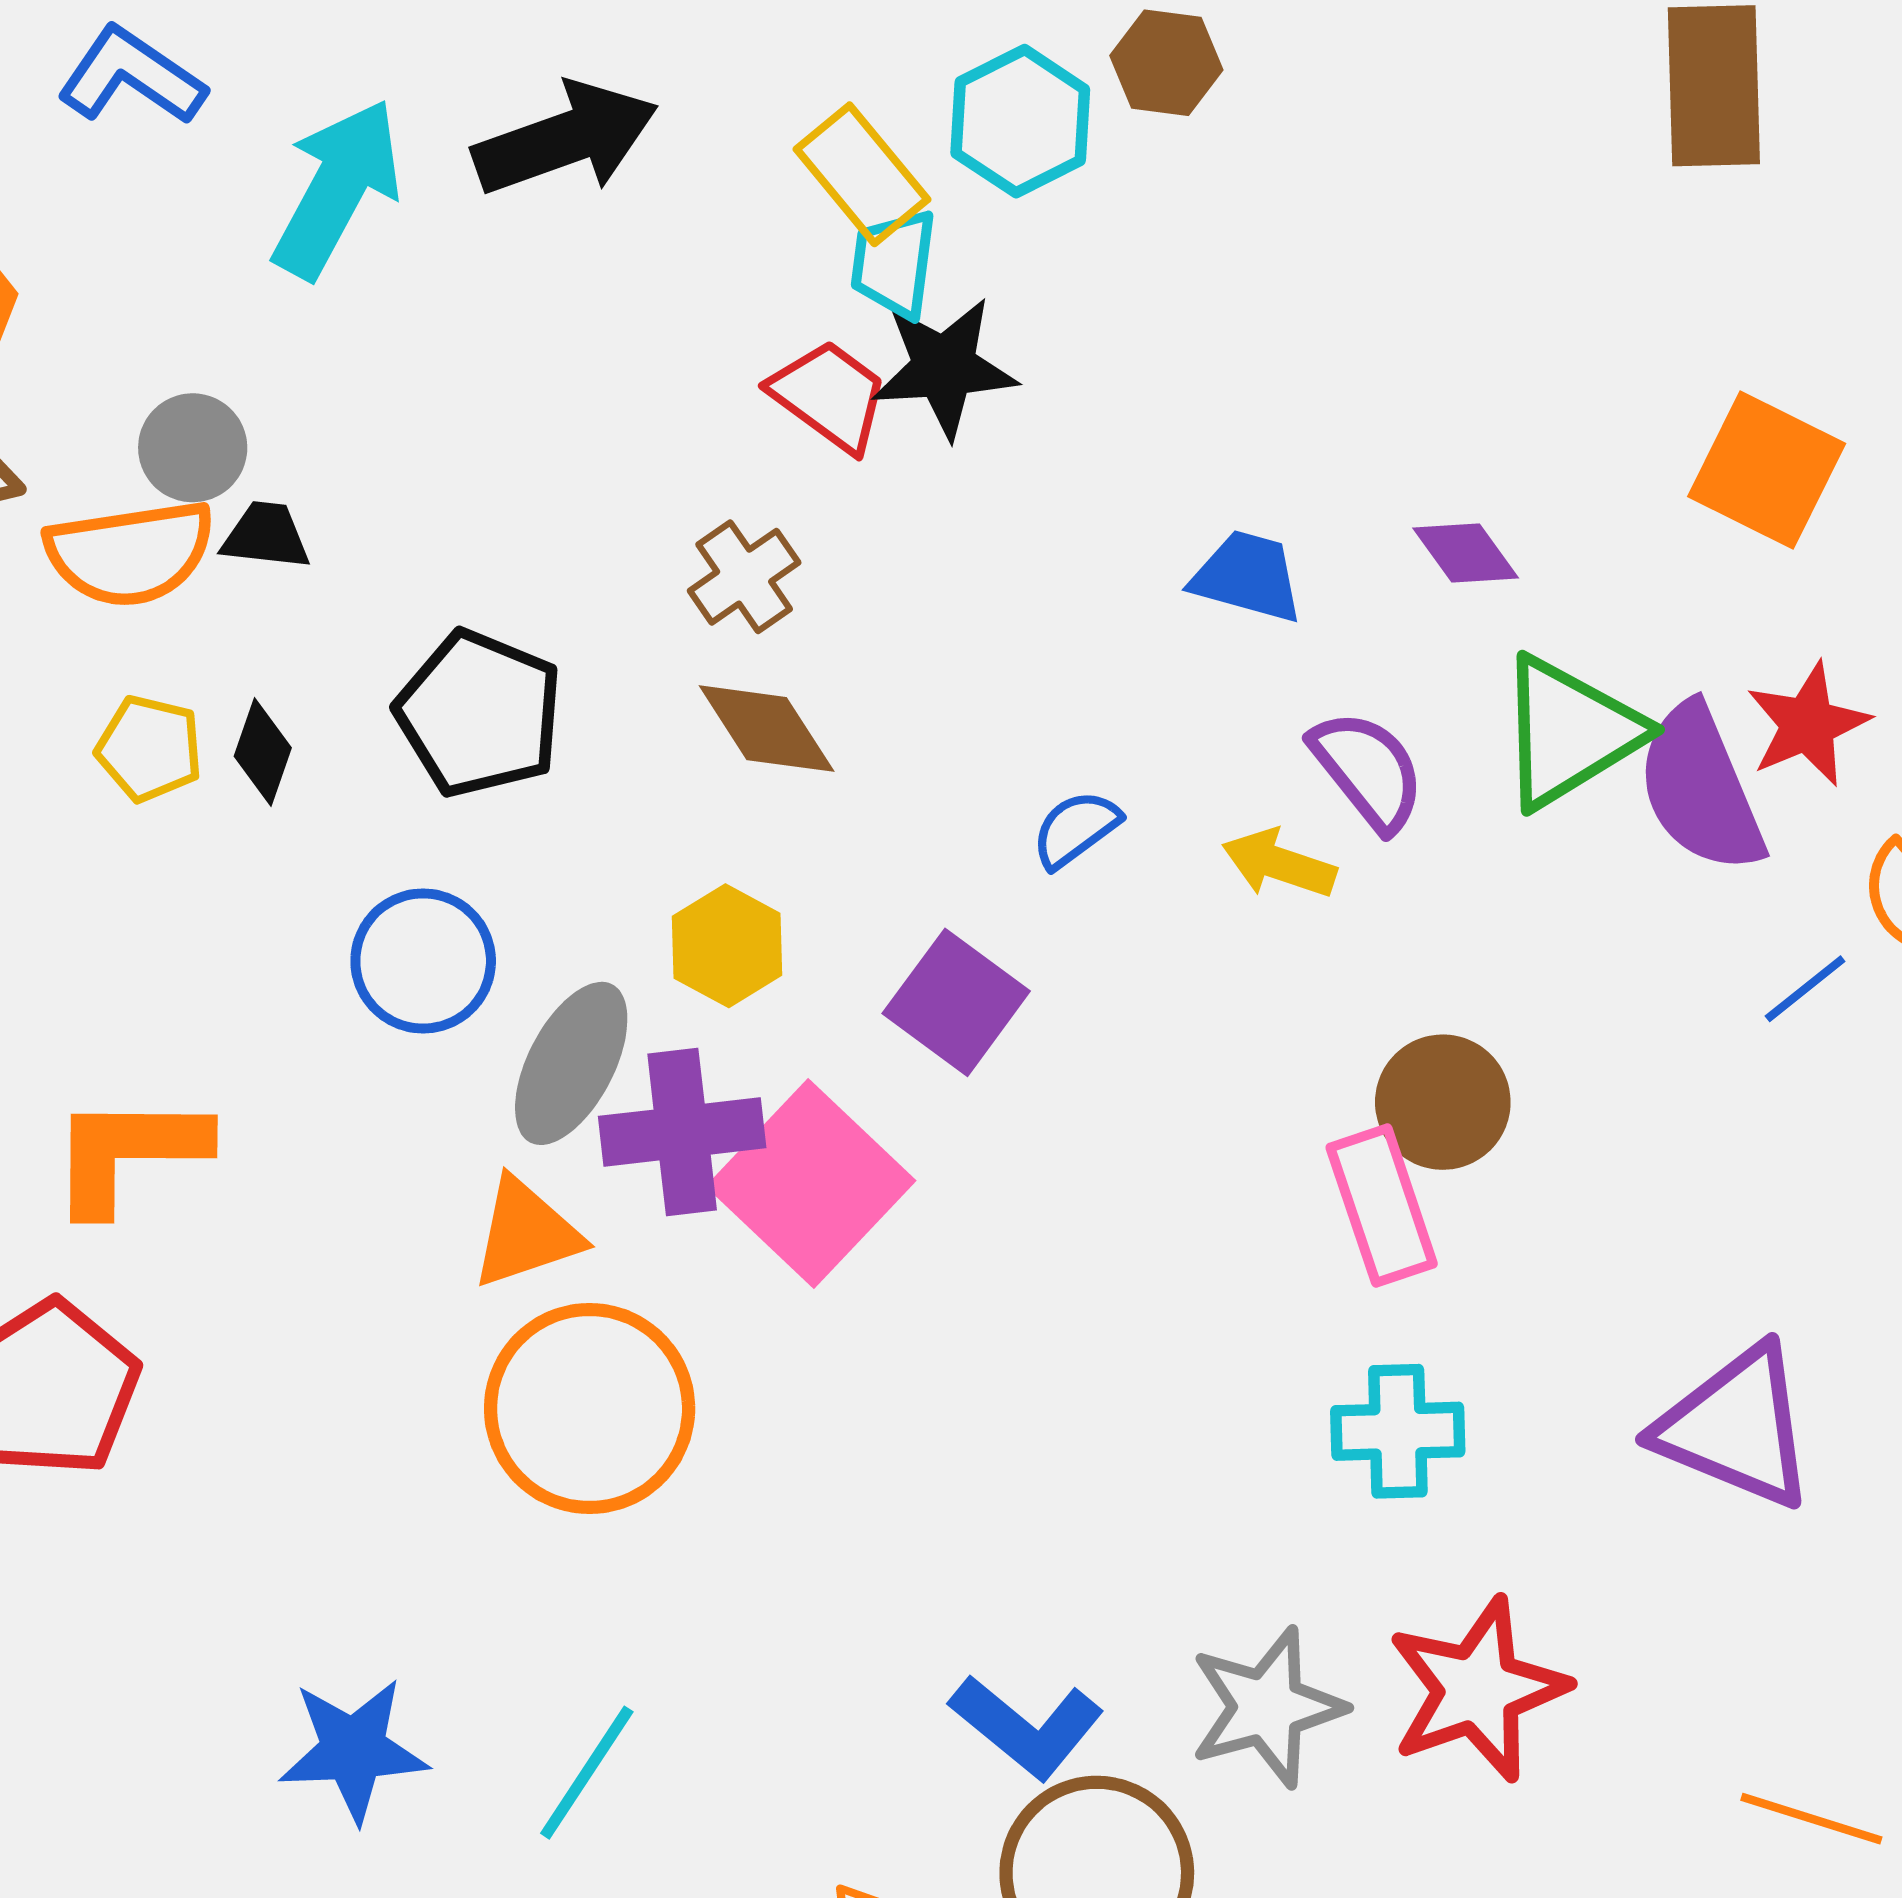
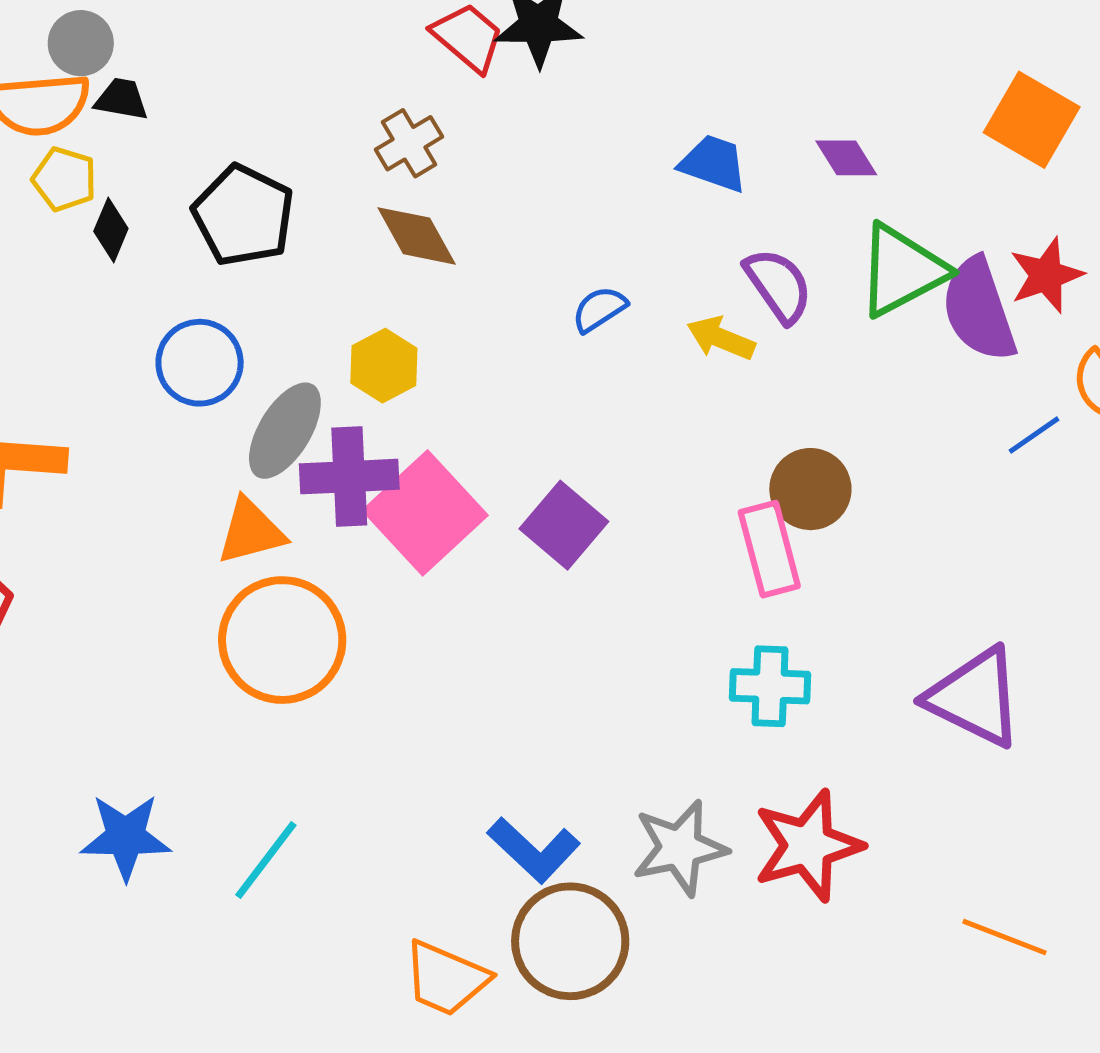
yellow pentagon: (149, 748) -> (64, 179), moved
purple square: (956, 1002) -> (564, 525), moved

